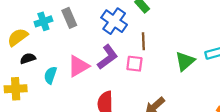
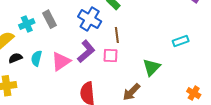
green triangle: (185, 61) -> (152, 67), moved
cyan semicircle: (50, 75) -> (36, 58), moved

